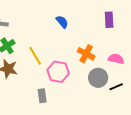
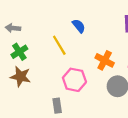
yellow line: (35, 56) -> (59, 45), moved

